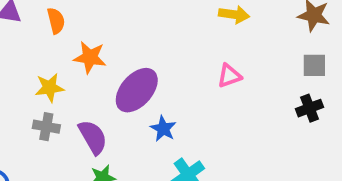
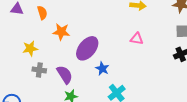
pink triangle: (229, 76) -> (137, 39), turned 32
yellow star: (49, 88) -> (30, 48), moved

